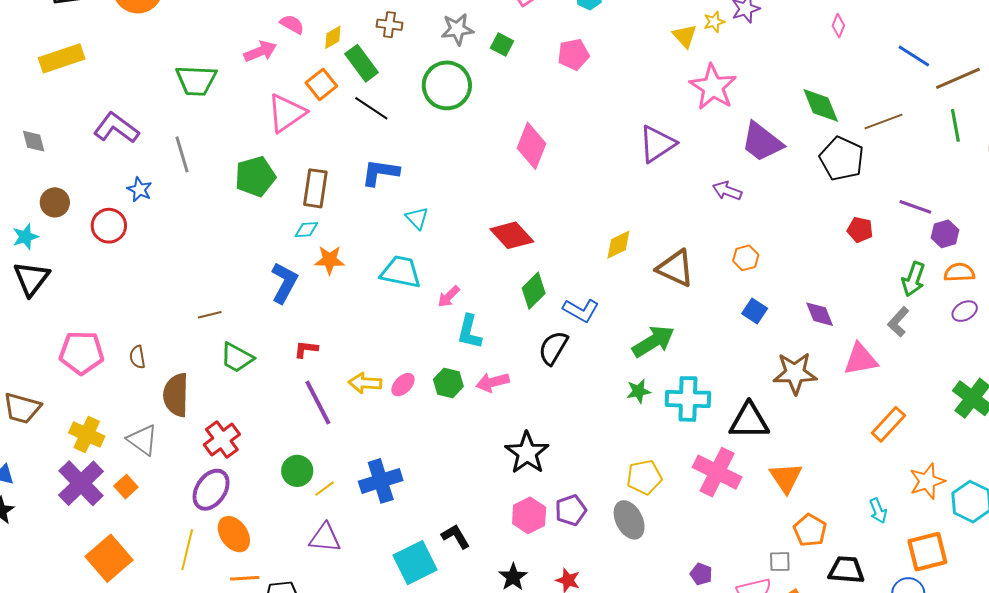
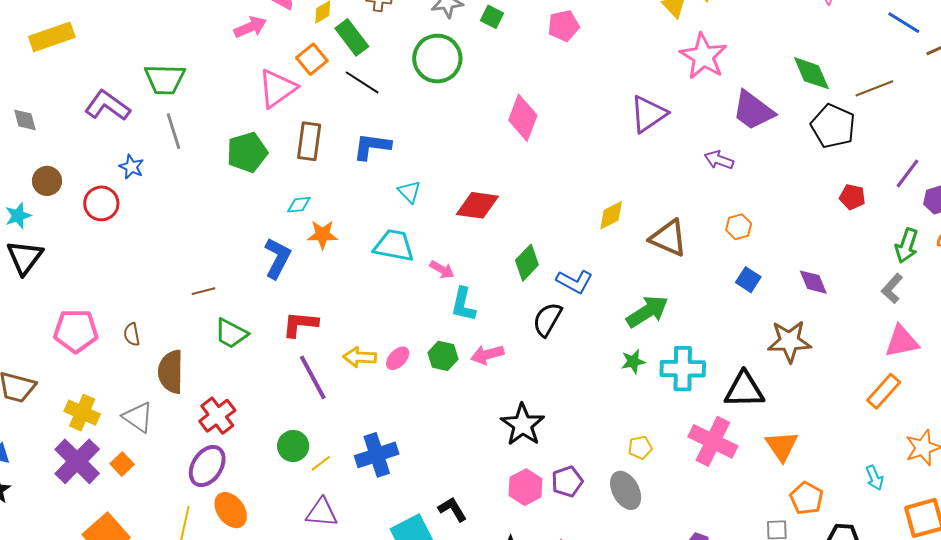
green trapezoid: (196, 80) -> (165, 79), moved
brown rectangle: (315, 188) -> (309, 141), moved
purple line: (915, 207) -> (908, 173), turned -72
red diamond: (512, 235) -> (477, 205), moved, turned -39
pink arrow: (449, 297) -> (442, 270), turned -105
red L-shape: (306, 349) -> (300, 324), size x1.5
pink triangle: (861, 359) -> (902, 342), moved
yellow pentagon: (644, 477) -> (640, 447), size x0.7

